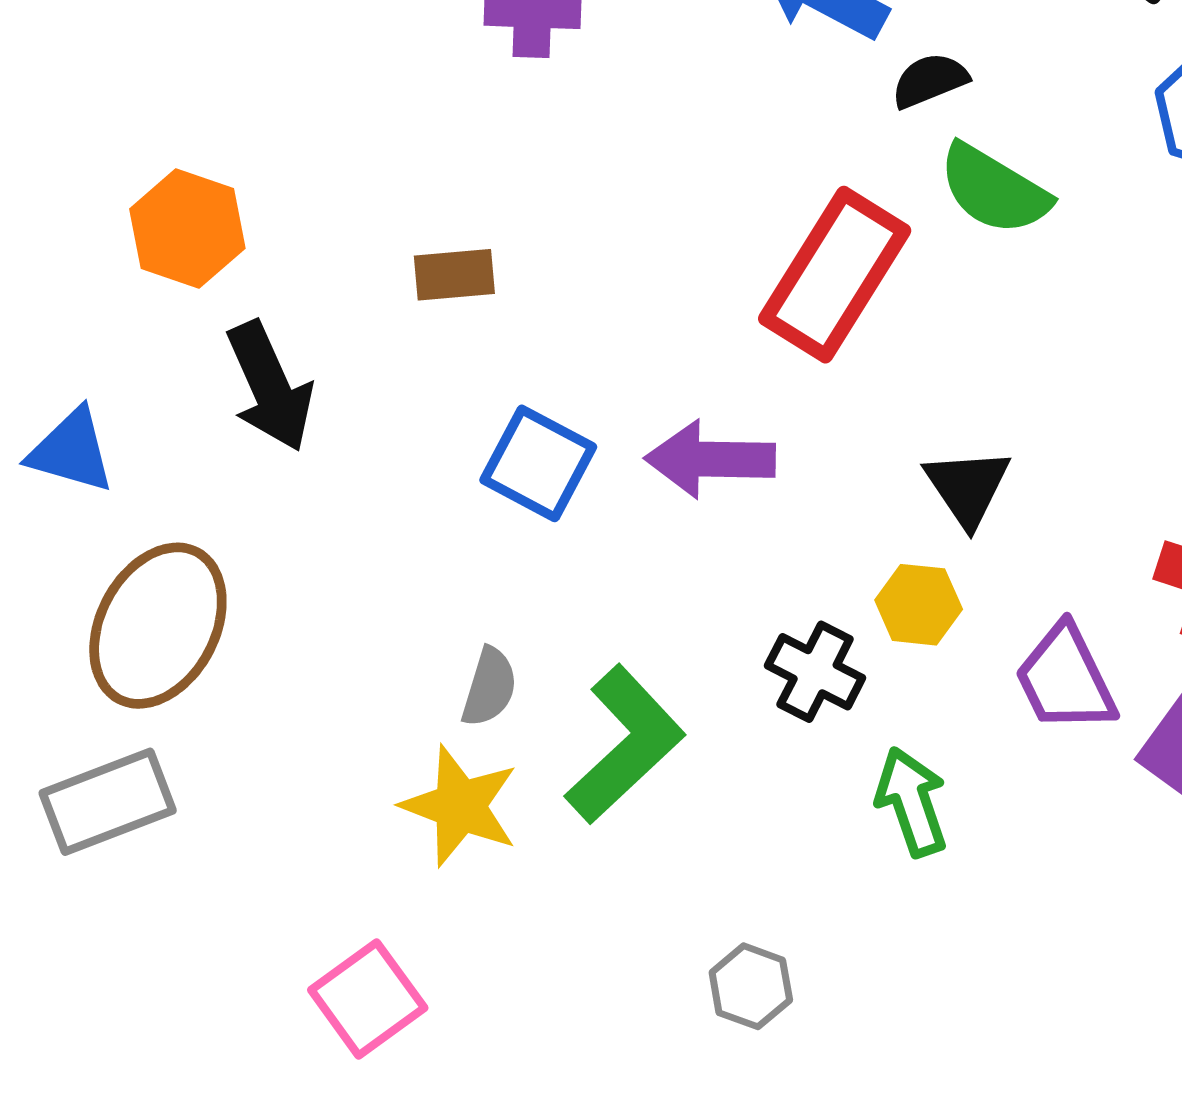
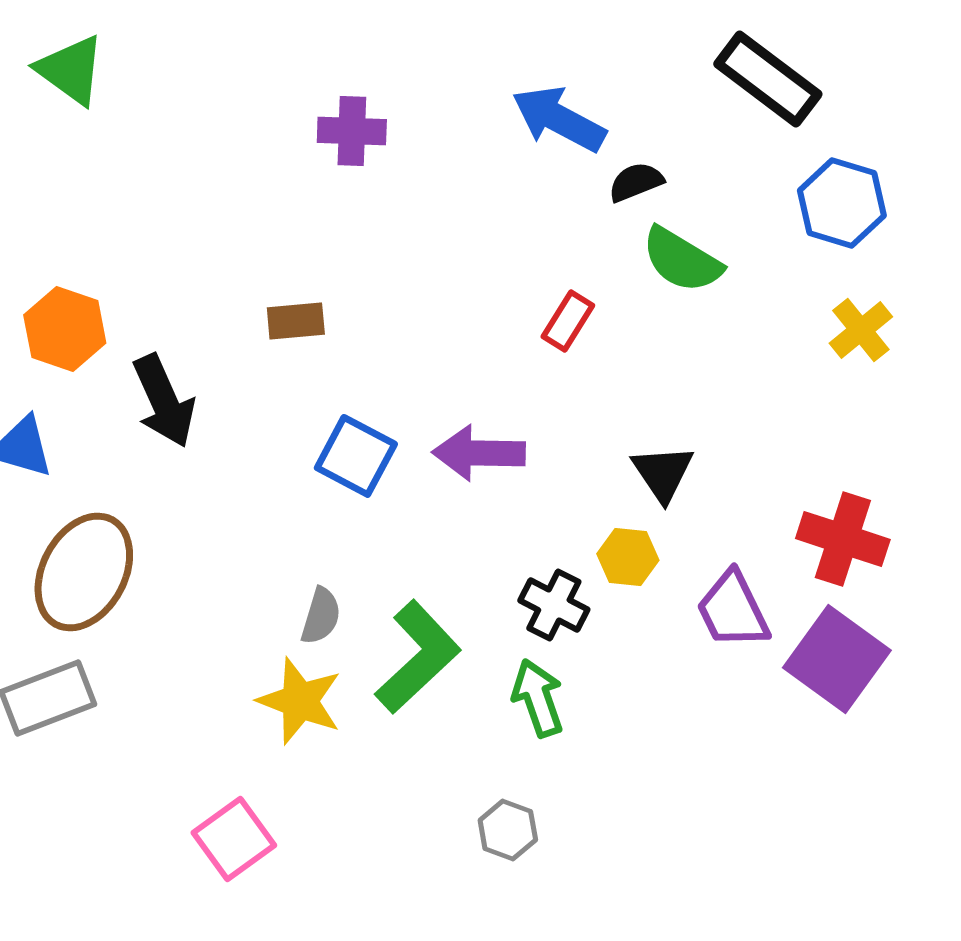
orange hexagon: (187, 229) -> (65, 329), moved
red rectangle: (835, 275) -> (568, 321), size x0.5
green arrow: (912, 802) -> (538, 698), moved

